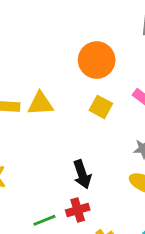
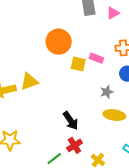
yellow square: (101, 107) -> (78, 64), moved

